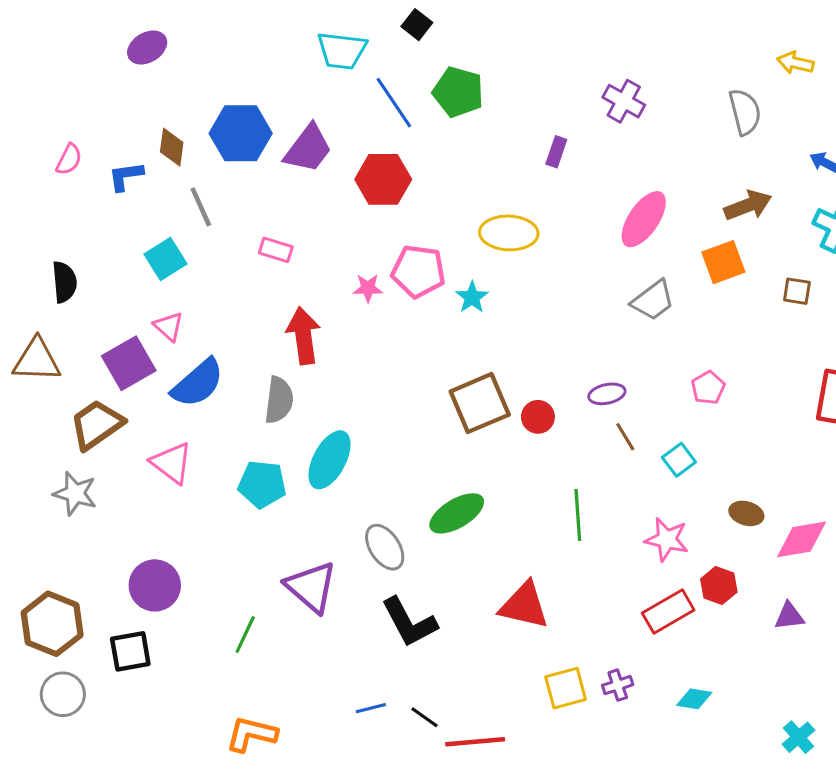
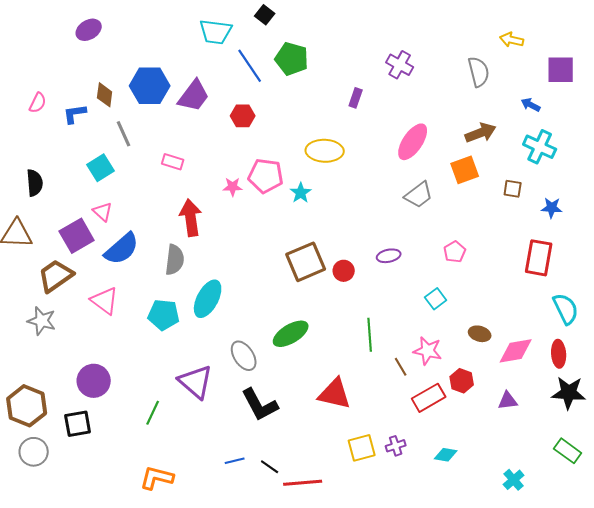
red hexagon: (383, 179) -> (243, 116), size x0.7
brown line: (625, 437) -> (401, 367), moved

